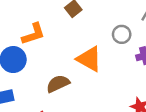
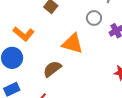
orange L-shape: (33, 34) -> (24, 34), turned 70

